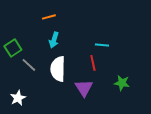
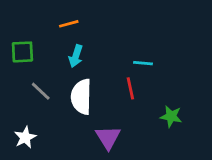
green square: (13, 48) -> (22, 52), moved, turned 30
purple triangle: (84, 88) -> (108, 137), moved

